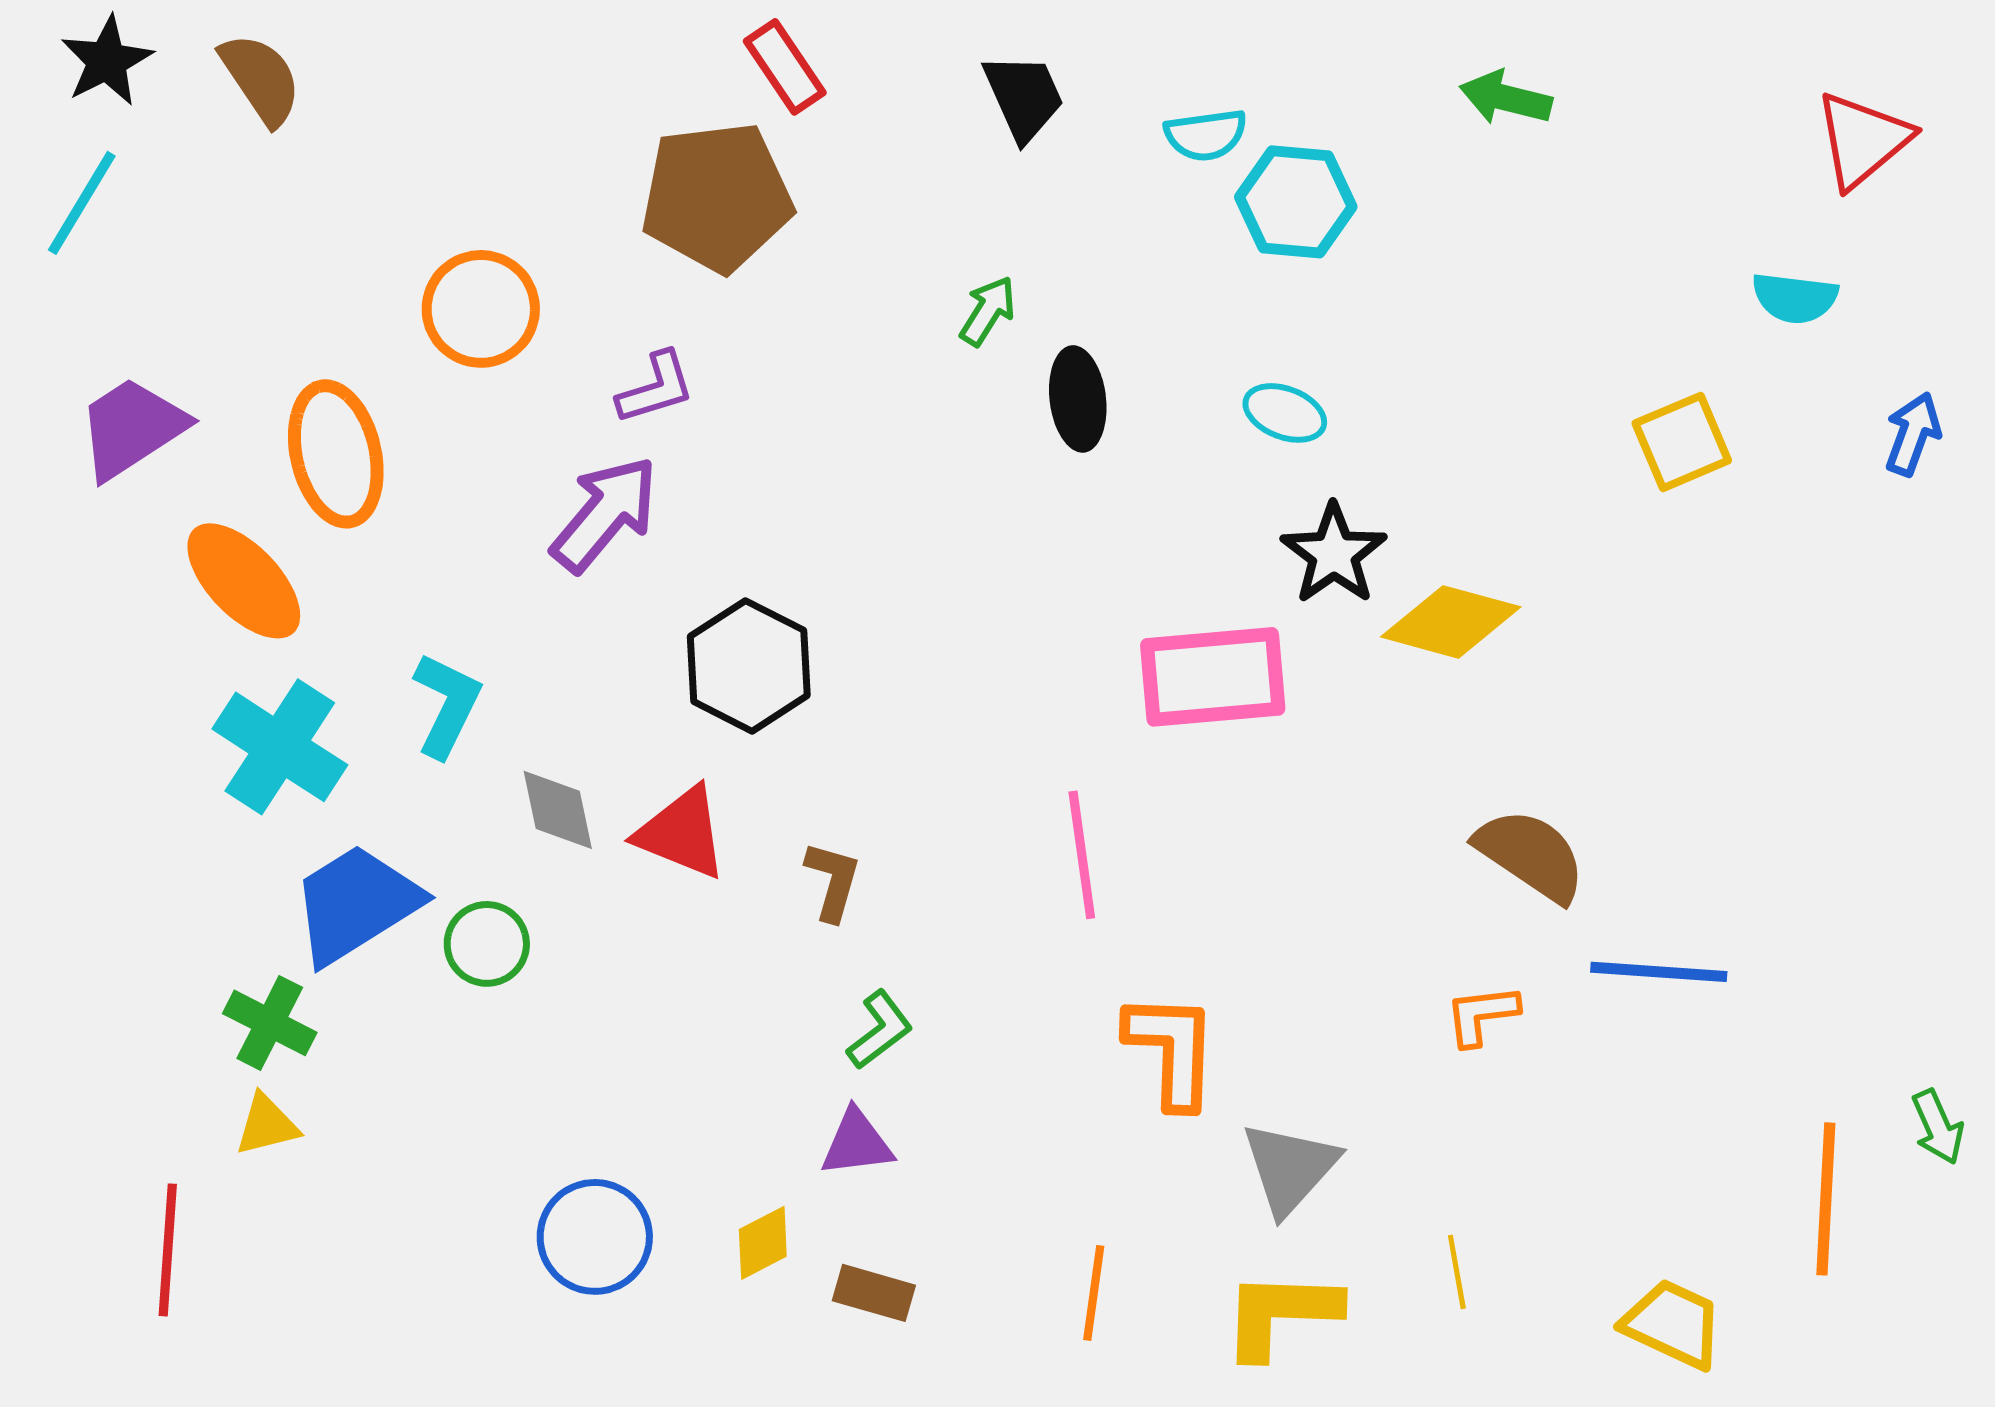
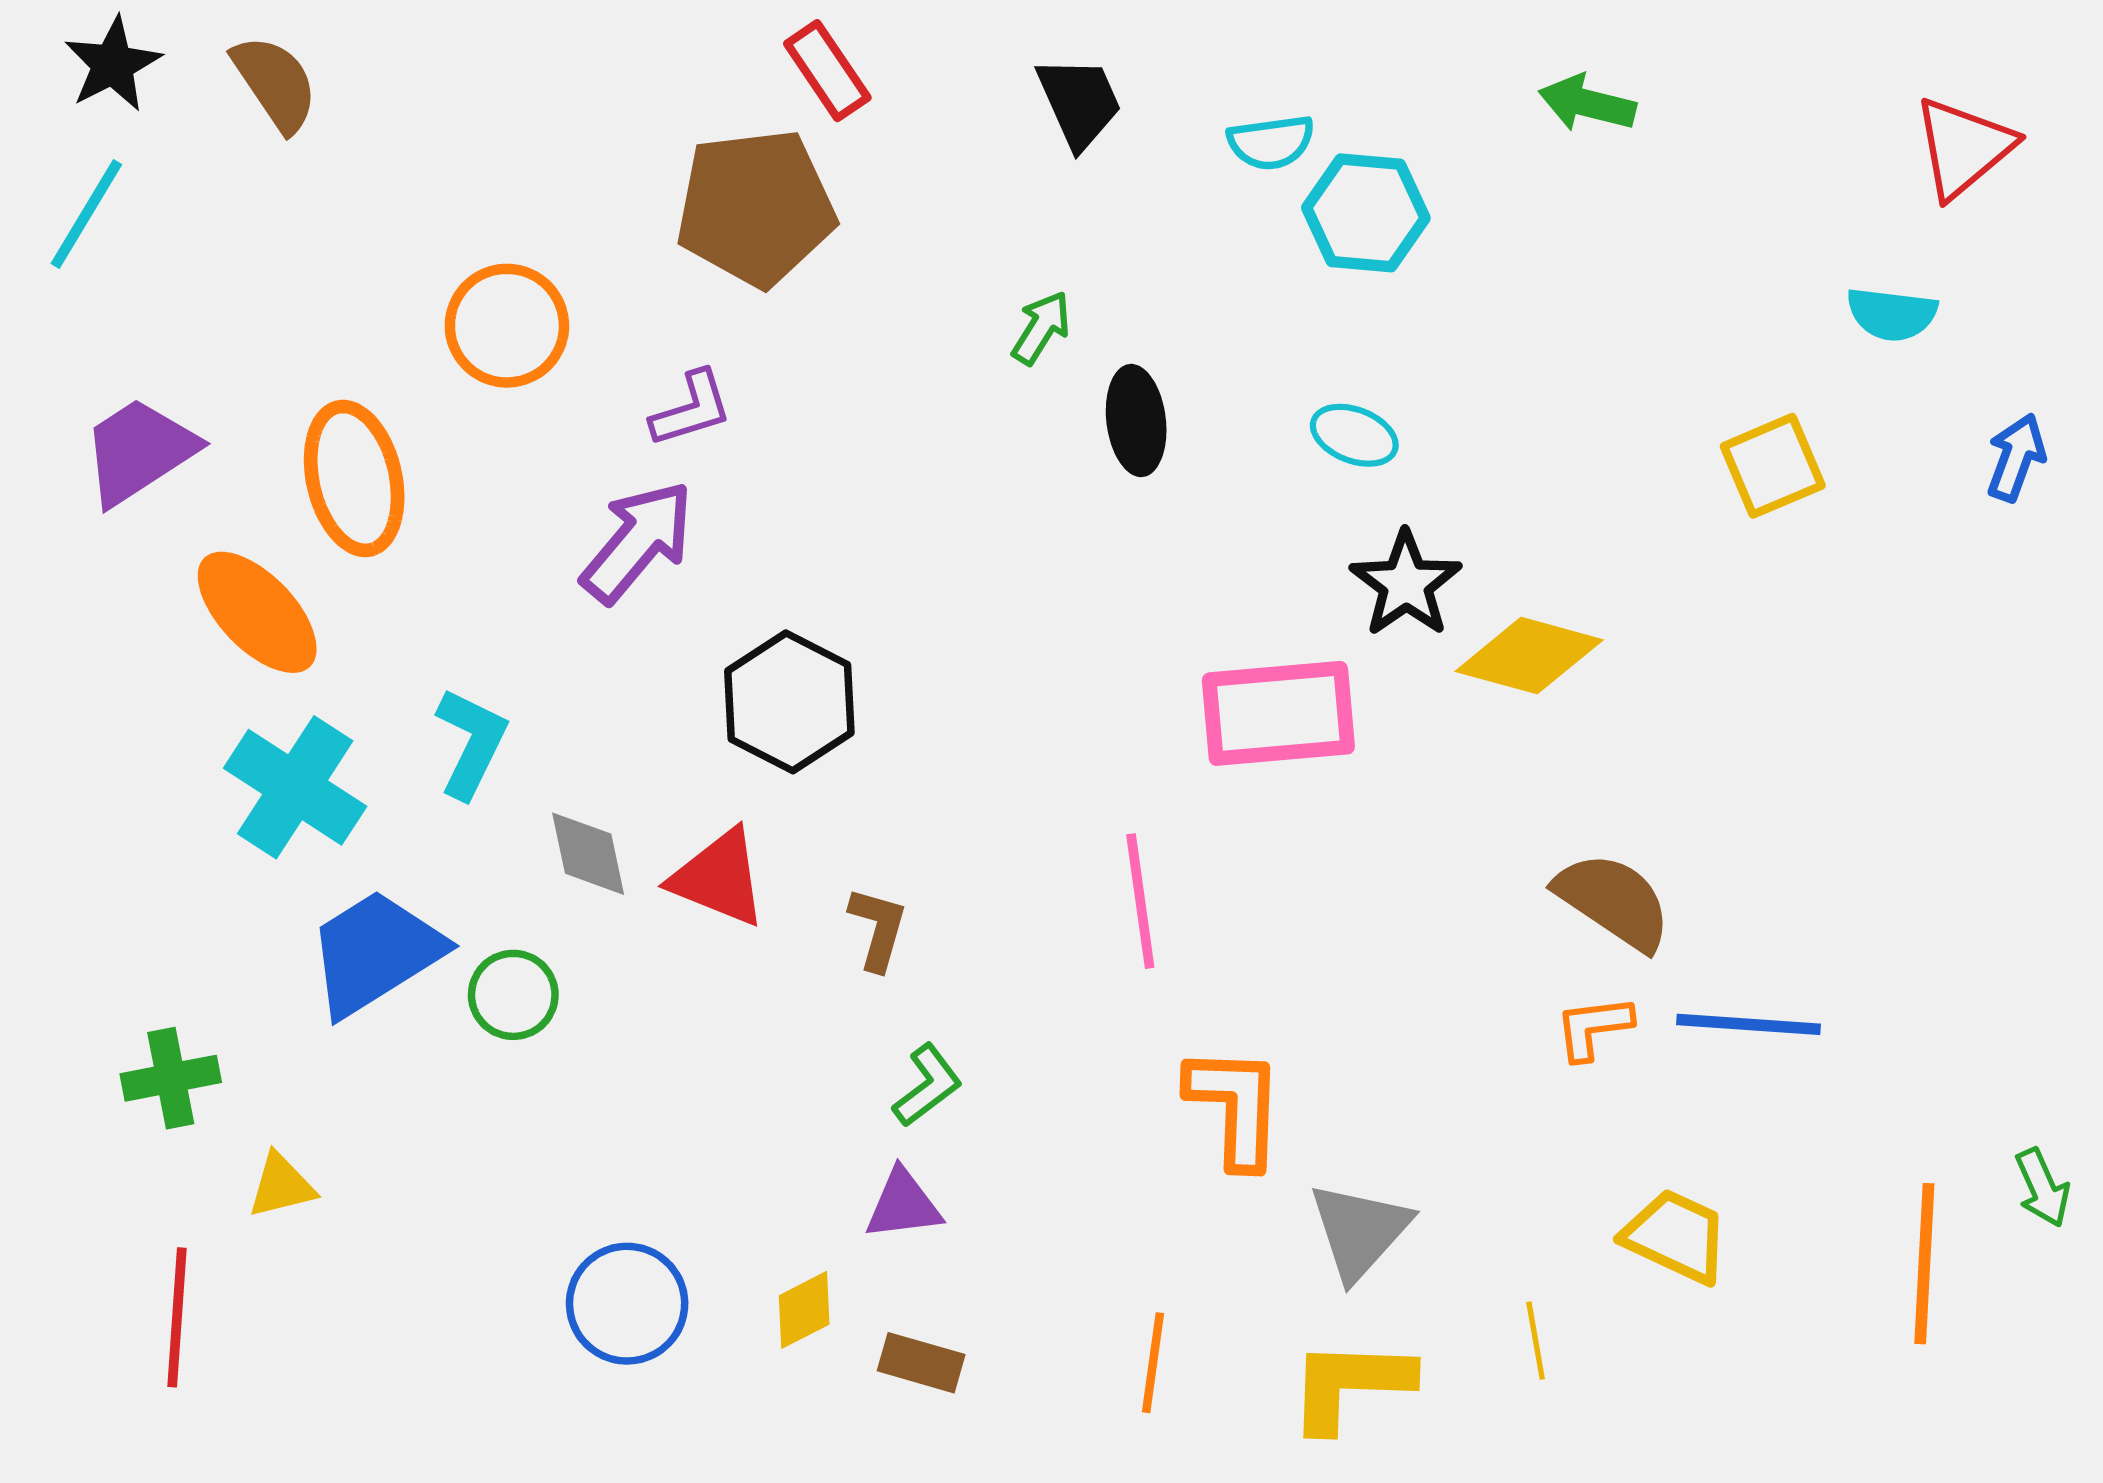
orange L-shape: (1482, 1015) -> (1593, 1028), moved
green cross: (270, 1023) -> (171, 1078), moved, turned -38
yellow trapezoid: (1673, 1324) -> (1676, 1236), moved

